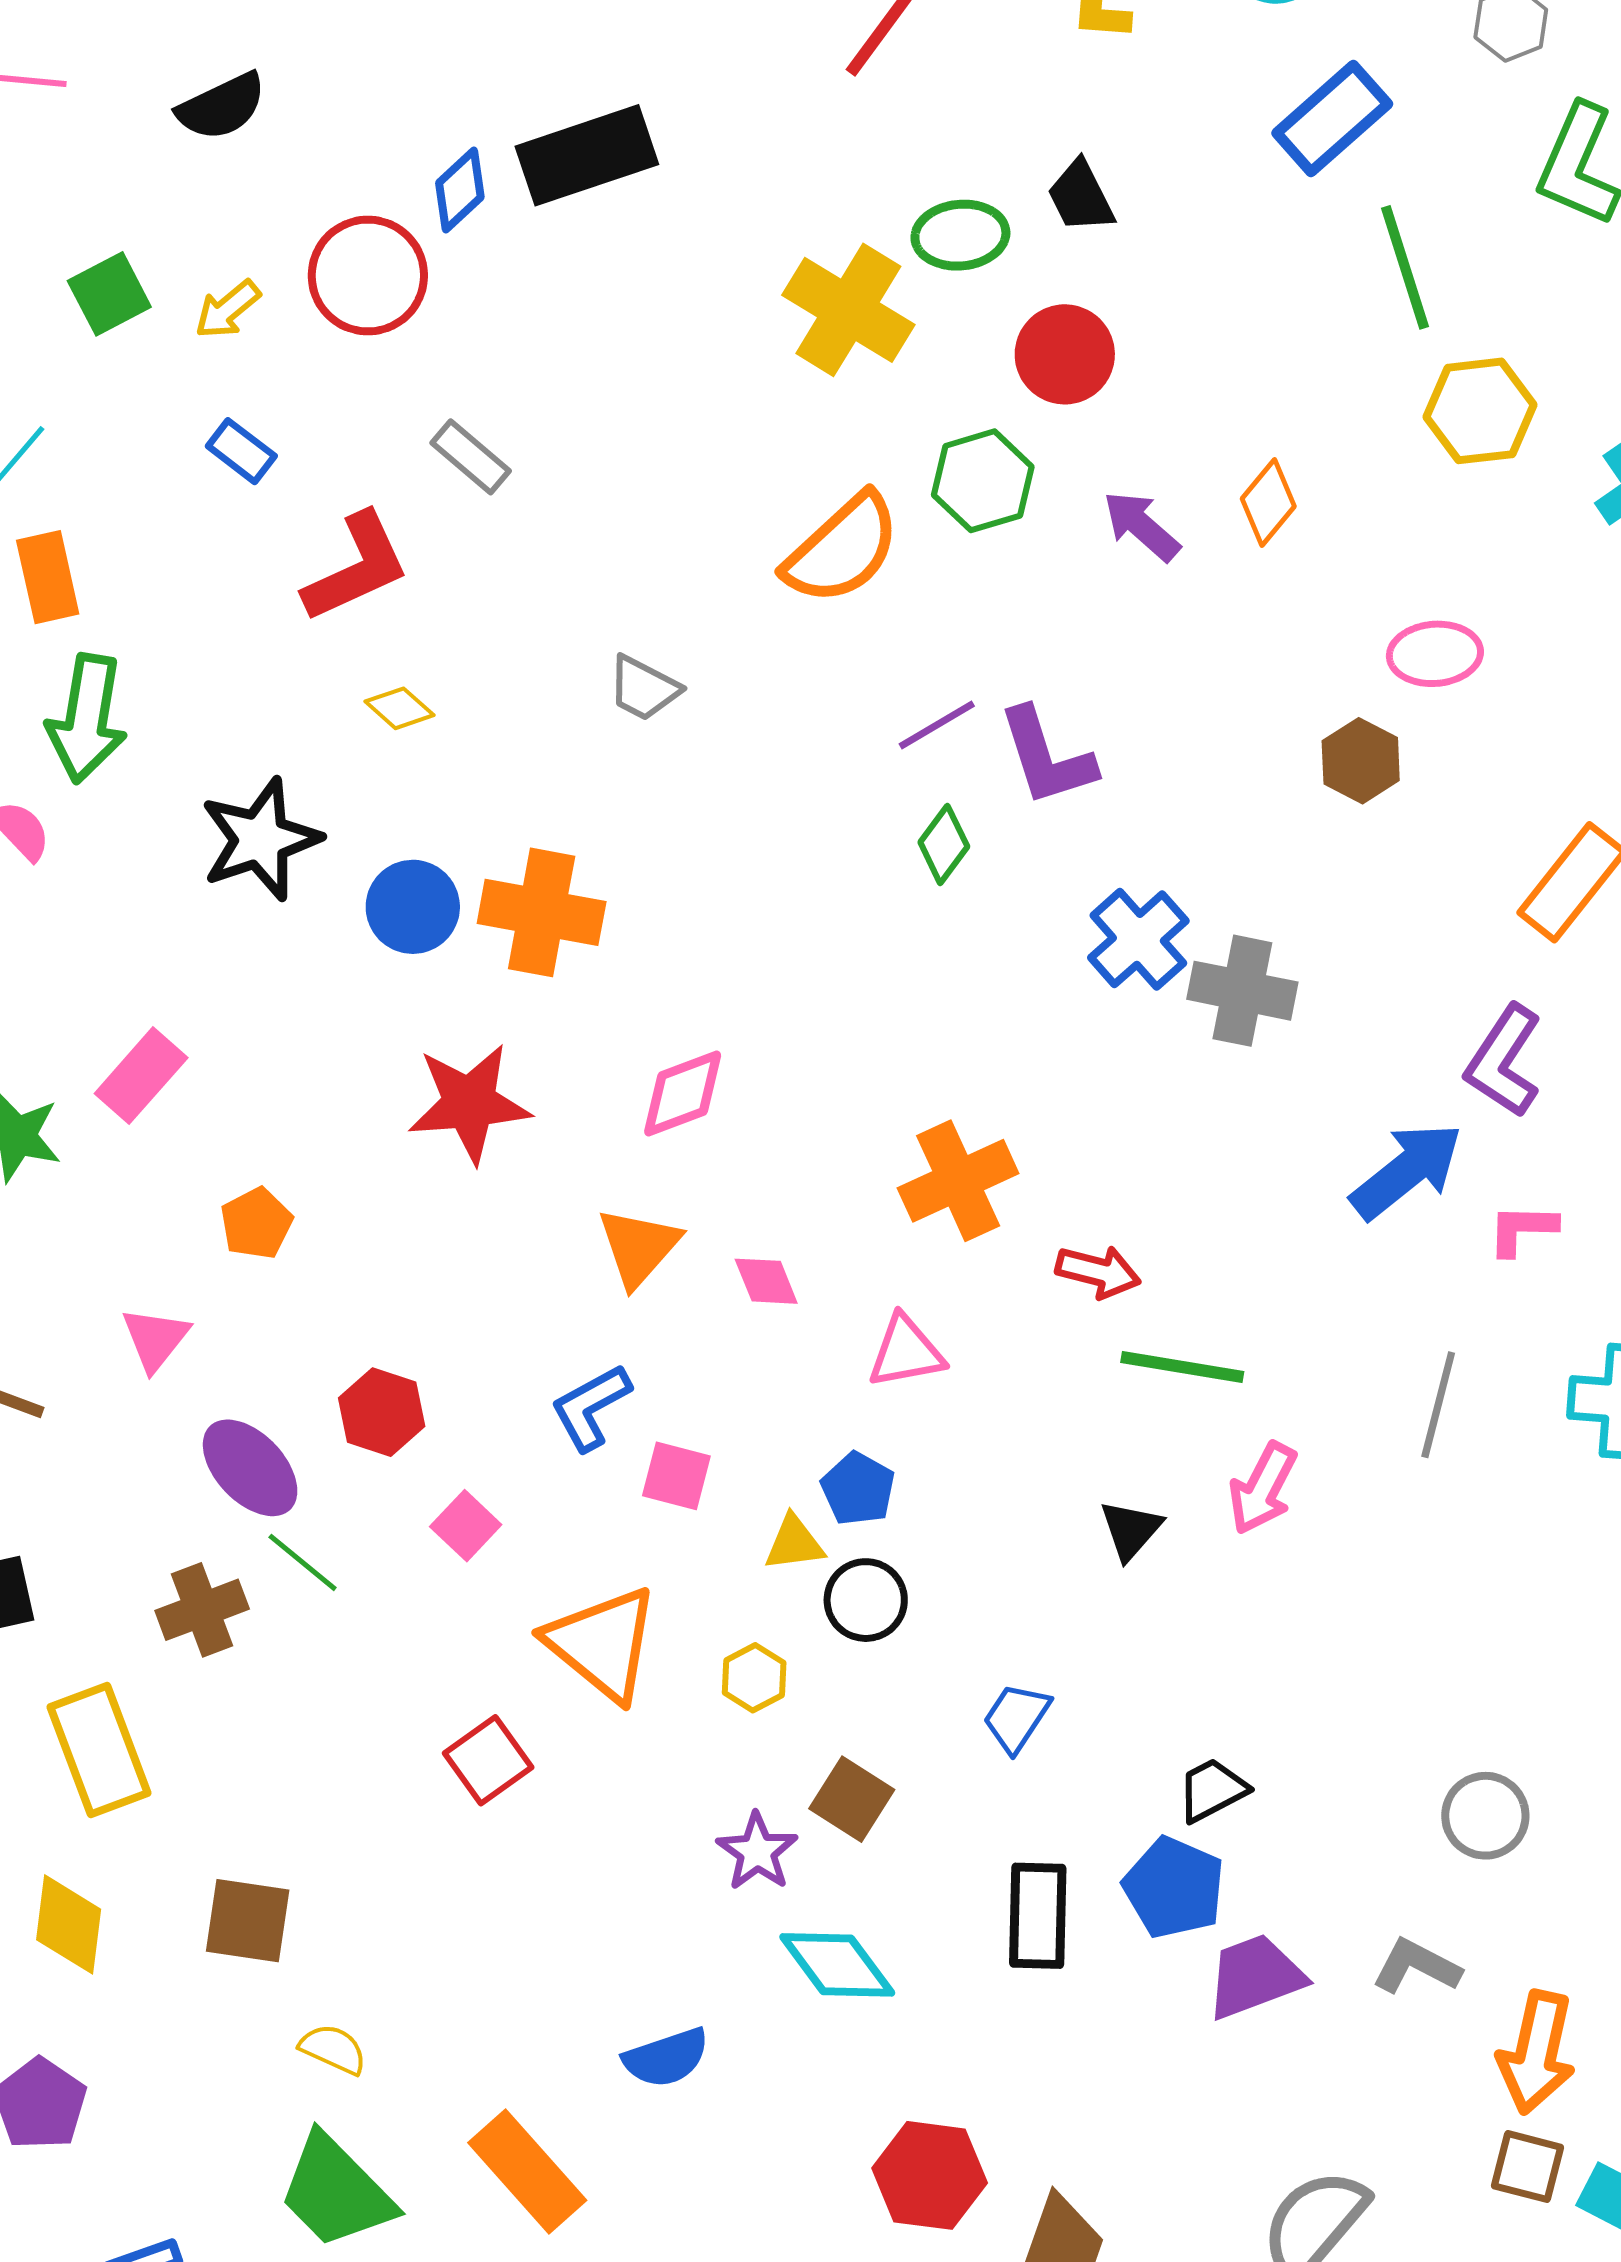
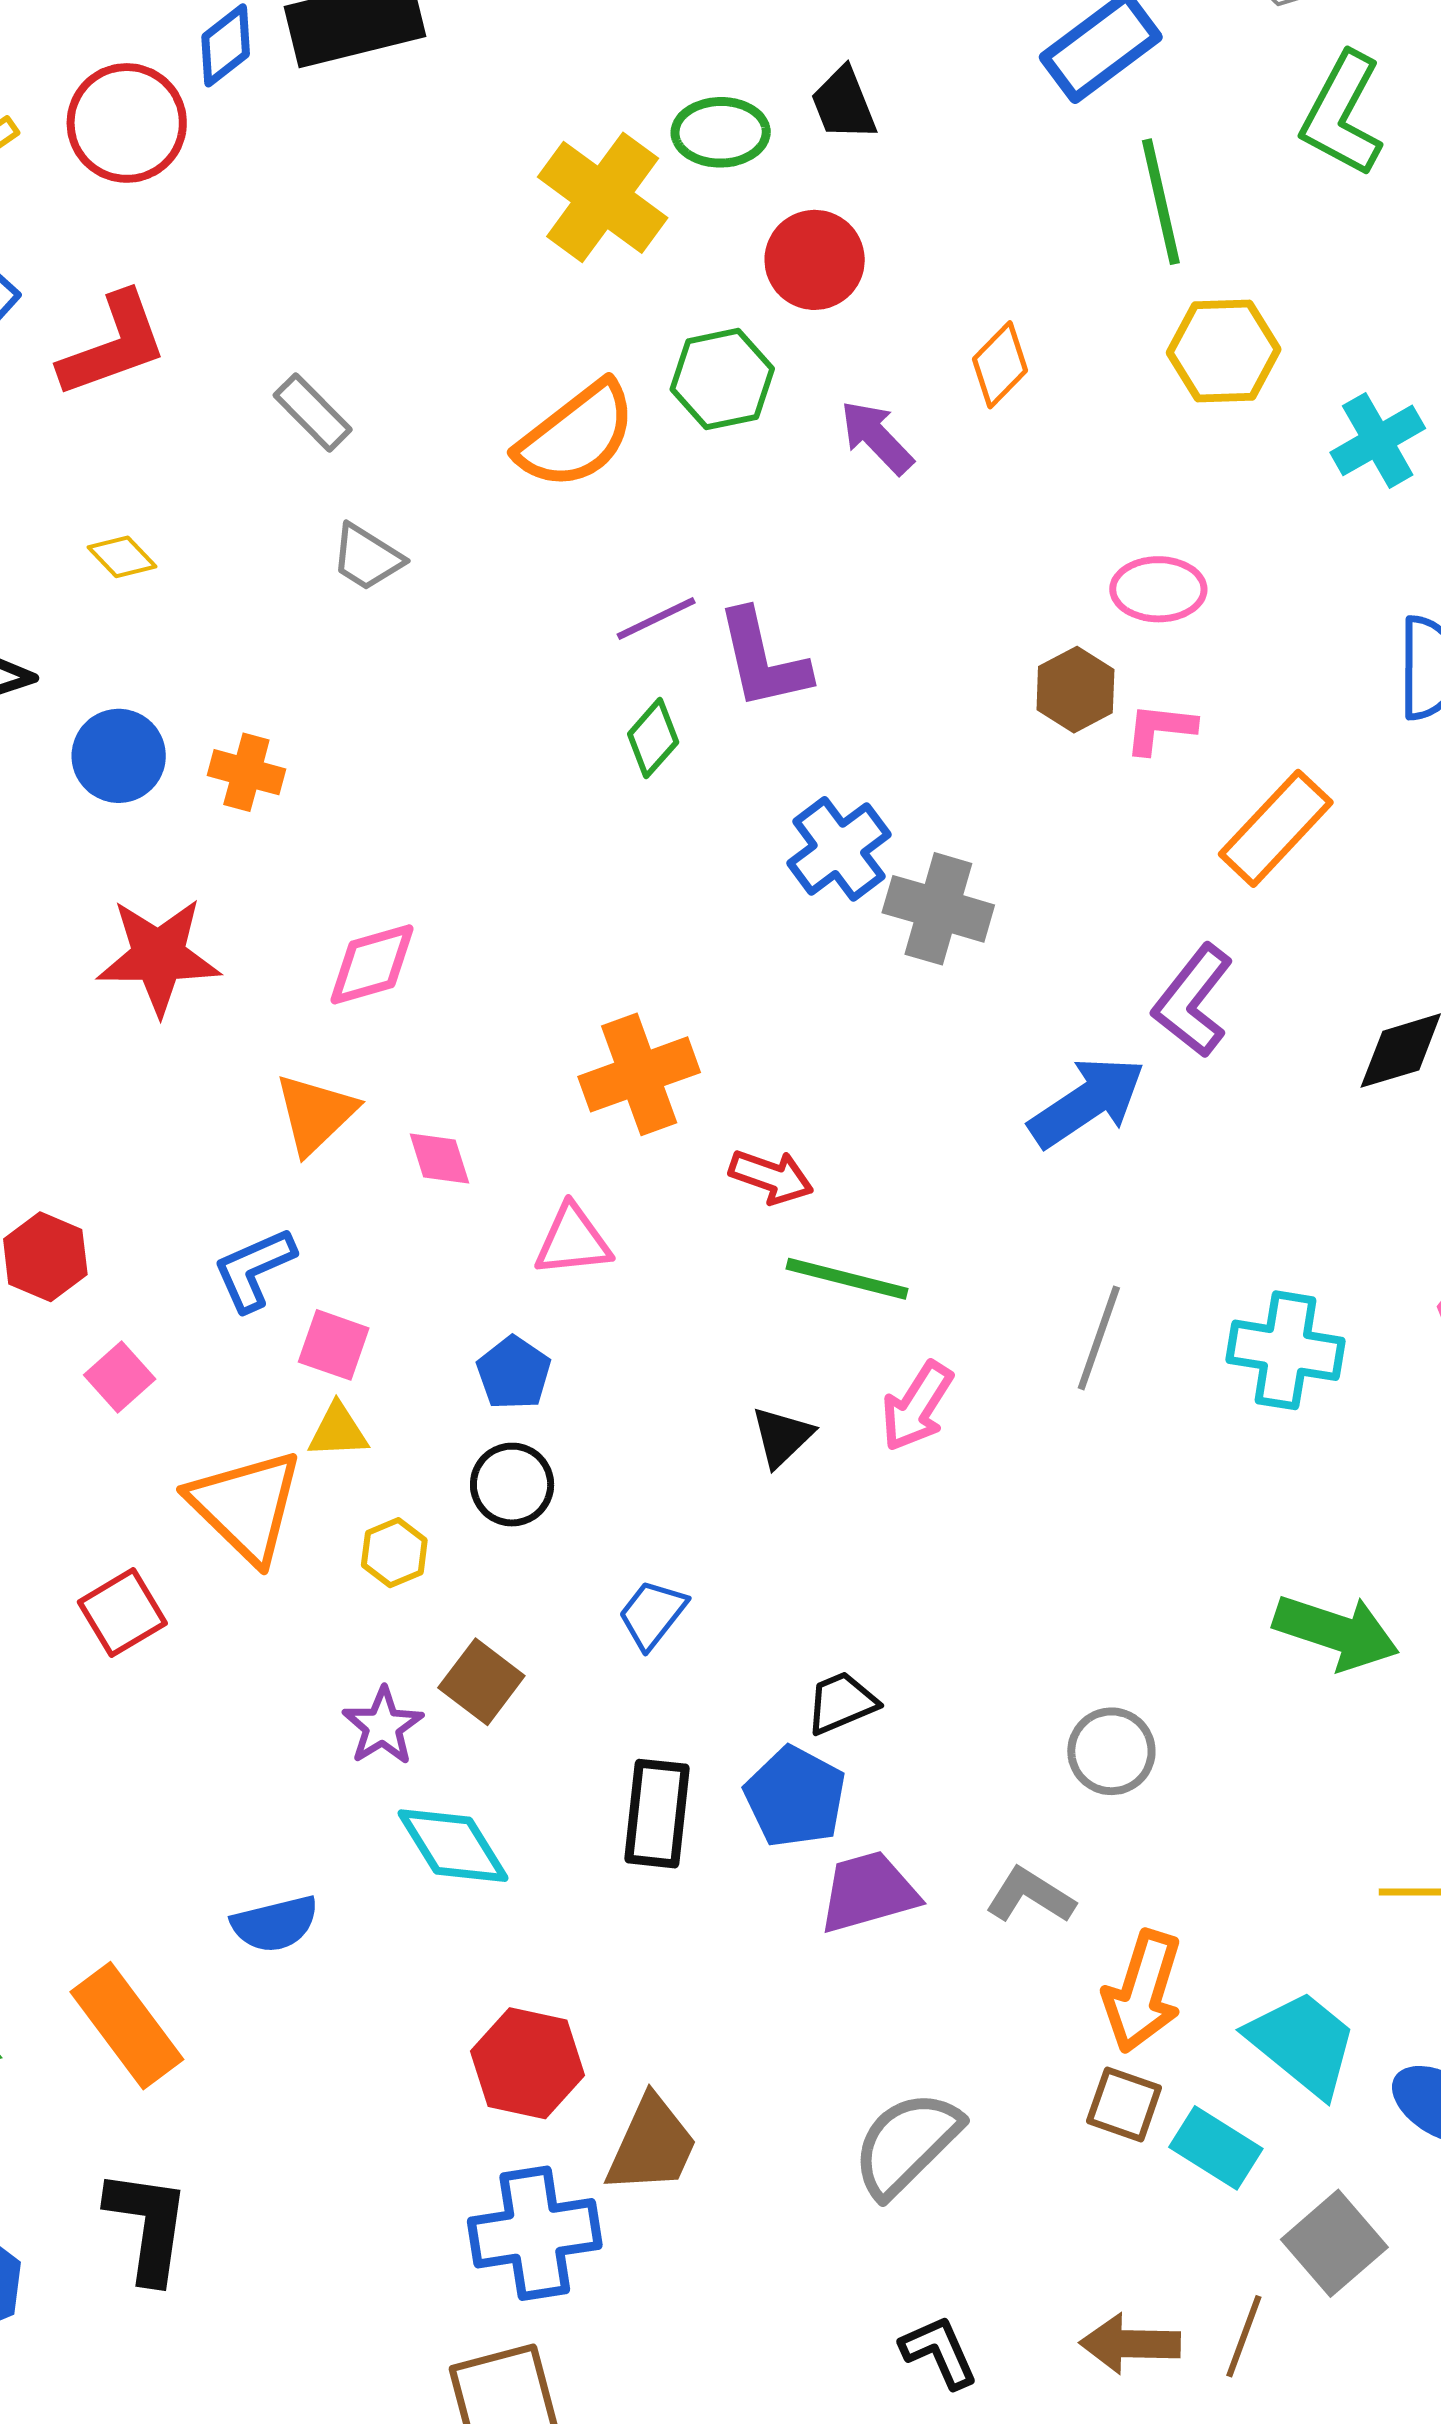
gray rectangle: (471, 457) -> (313, 412), moved
orange diamond: (1268, 503) -> (1000, 365), moved
red L-shape: (356, 568) -> (113, 345), moved
orange cross: (542, 912) -> (246, 772), size x0.6
pink L-shape: (1522, 1229) -> (1160, 729), moved
yellow triangle: (794, 1543) -> (338, 1431), moved

